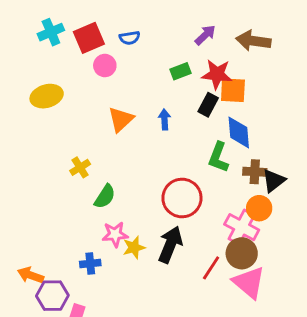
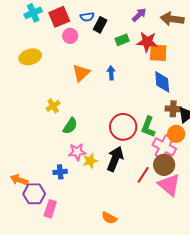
black rectangle: (208, 105) -> (100, 25), moved
green L-shape: (218, 157) -> (148, 127), moved

